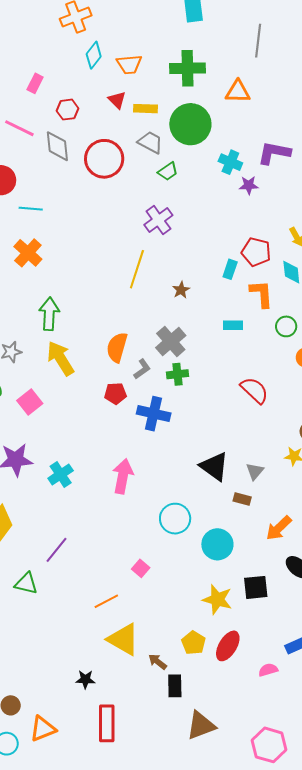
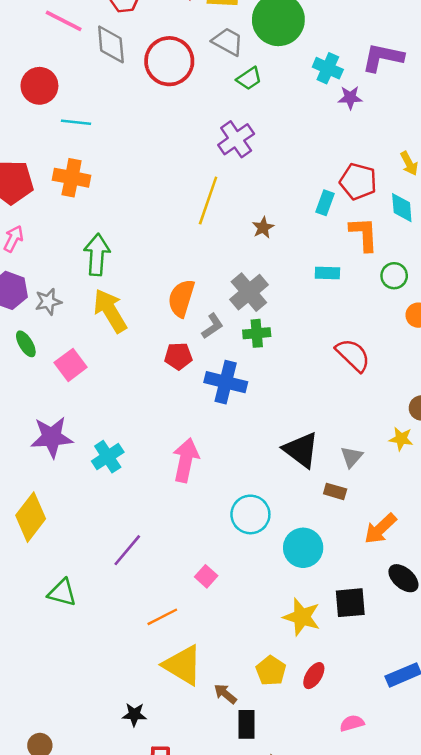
orange cross: (28, 253) -> (72, 178), turned -32
purple line: (57, 550) -> (127, 550), moved
red ellipse: (228, 646) -> (314, 676), size x0.7
pink semicircle: (268, 670) -> (352, 723), moved

